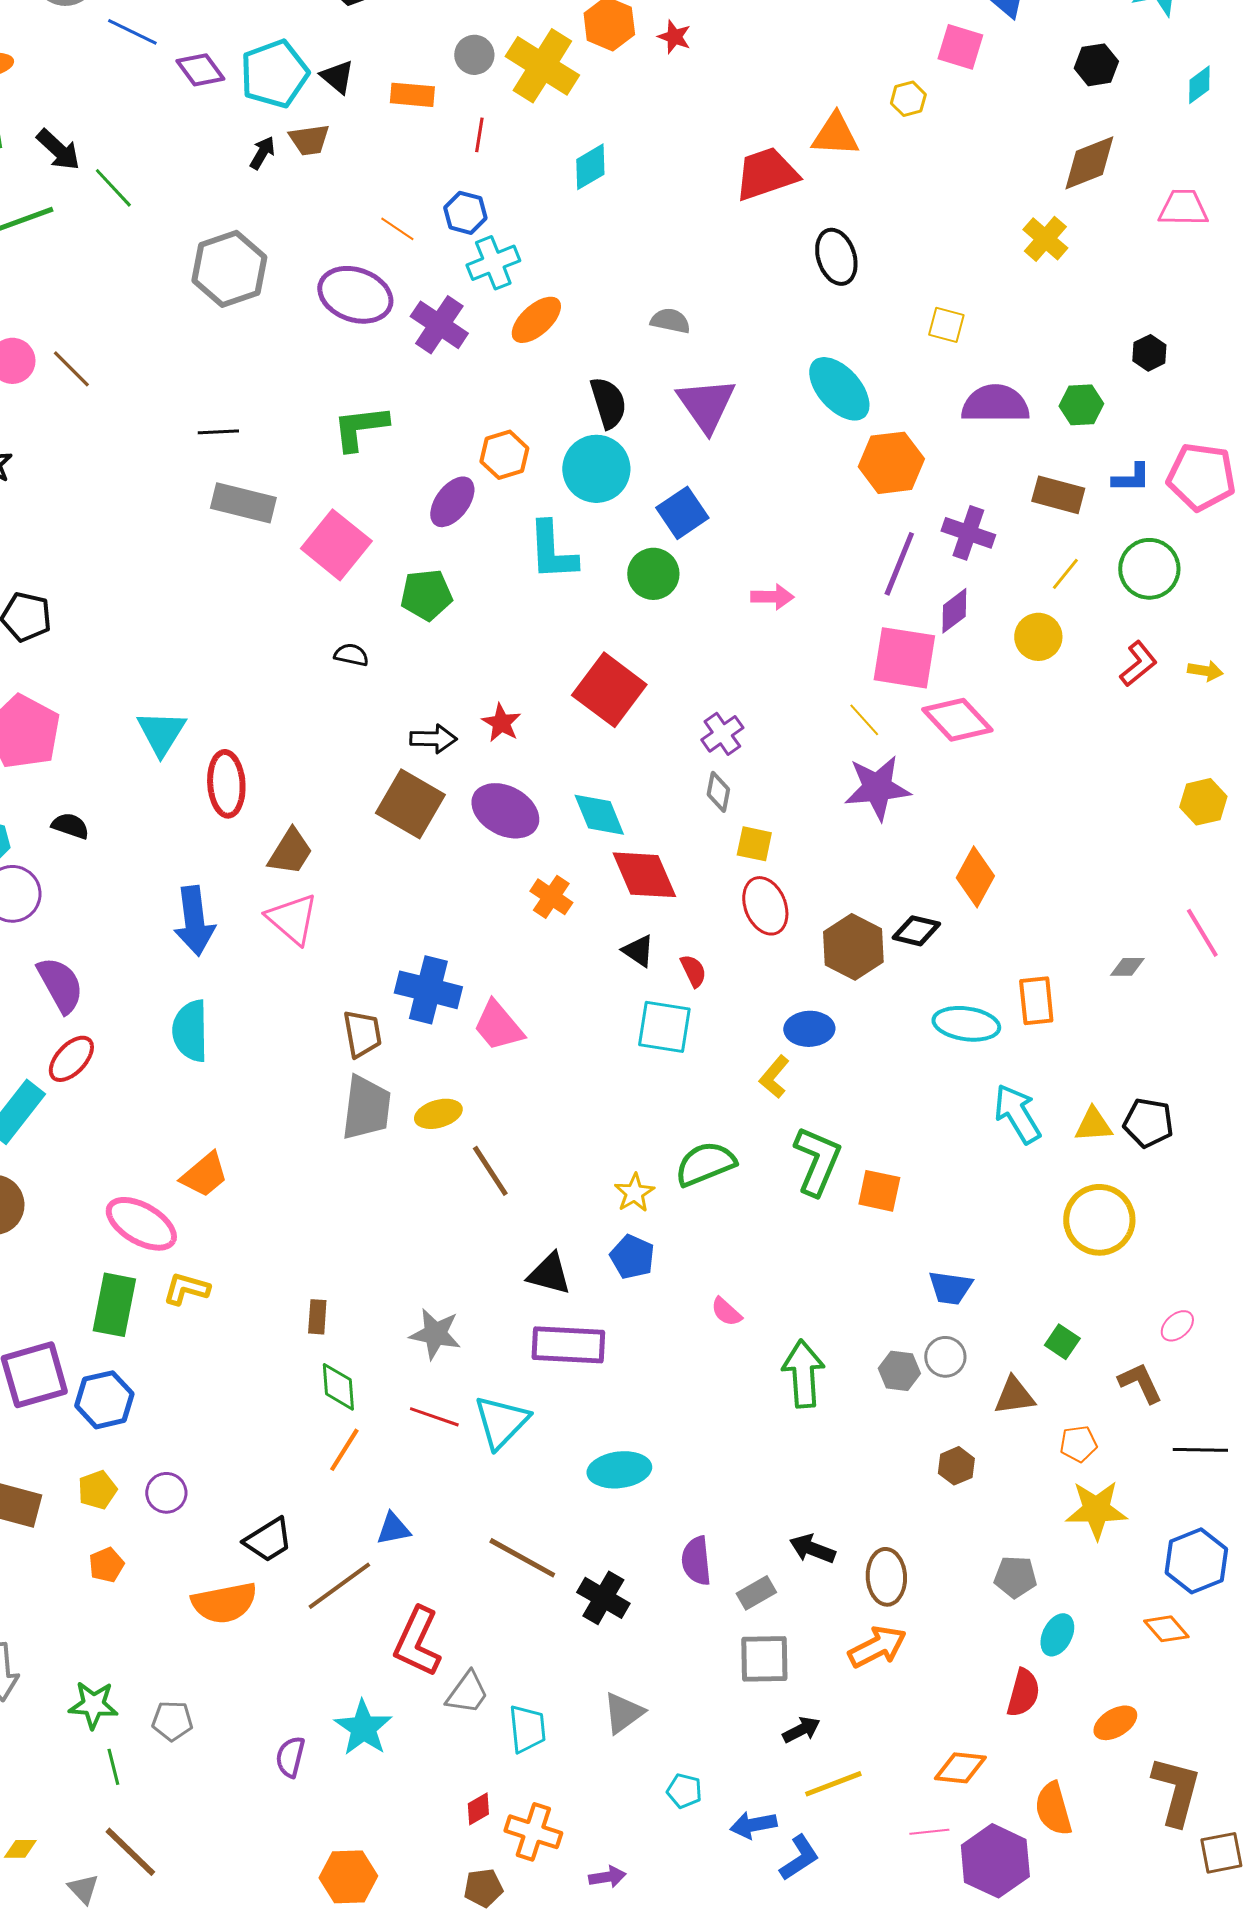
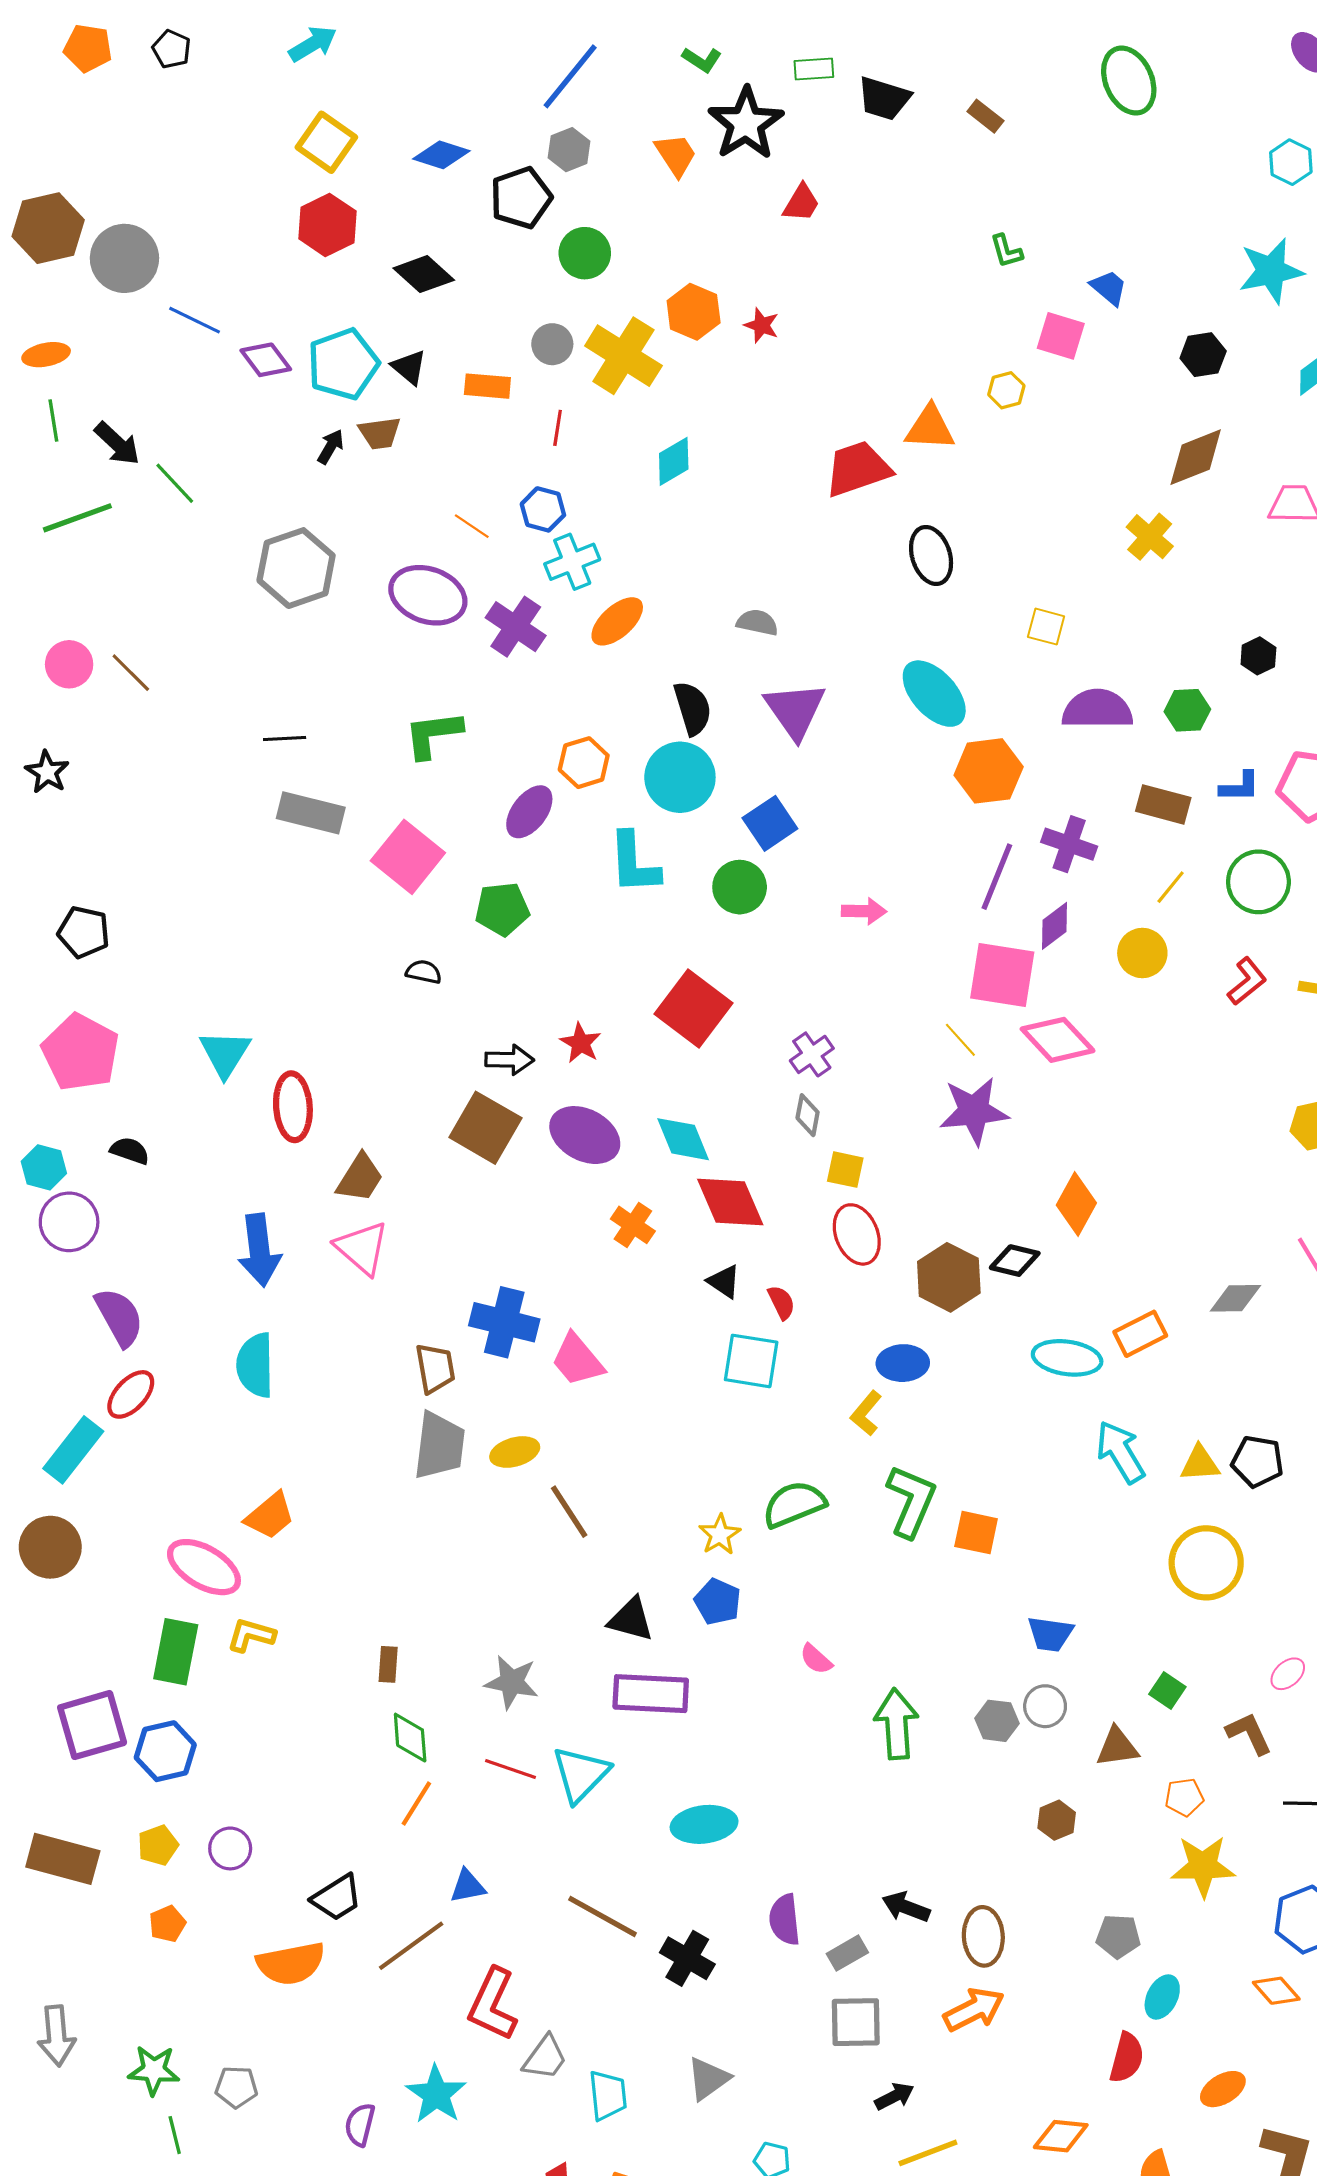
gray diamond: (1127, 967) -> (1235, 1298), size x1.4
orange rectangle: (1036, 1001) -> (1140, 1334), turned 69

